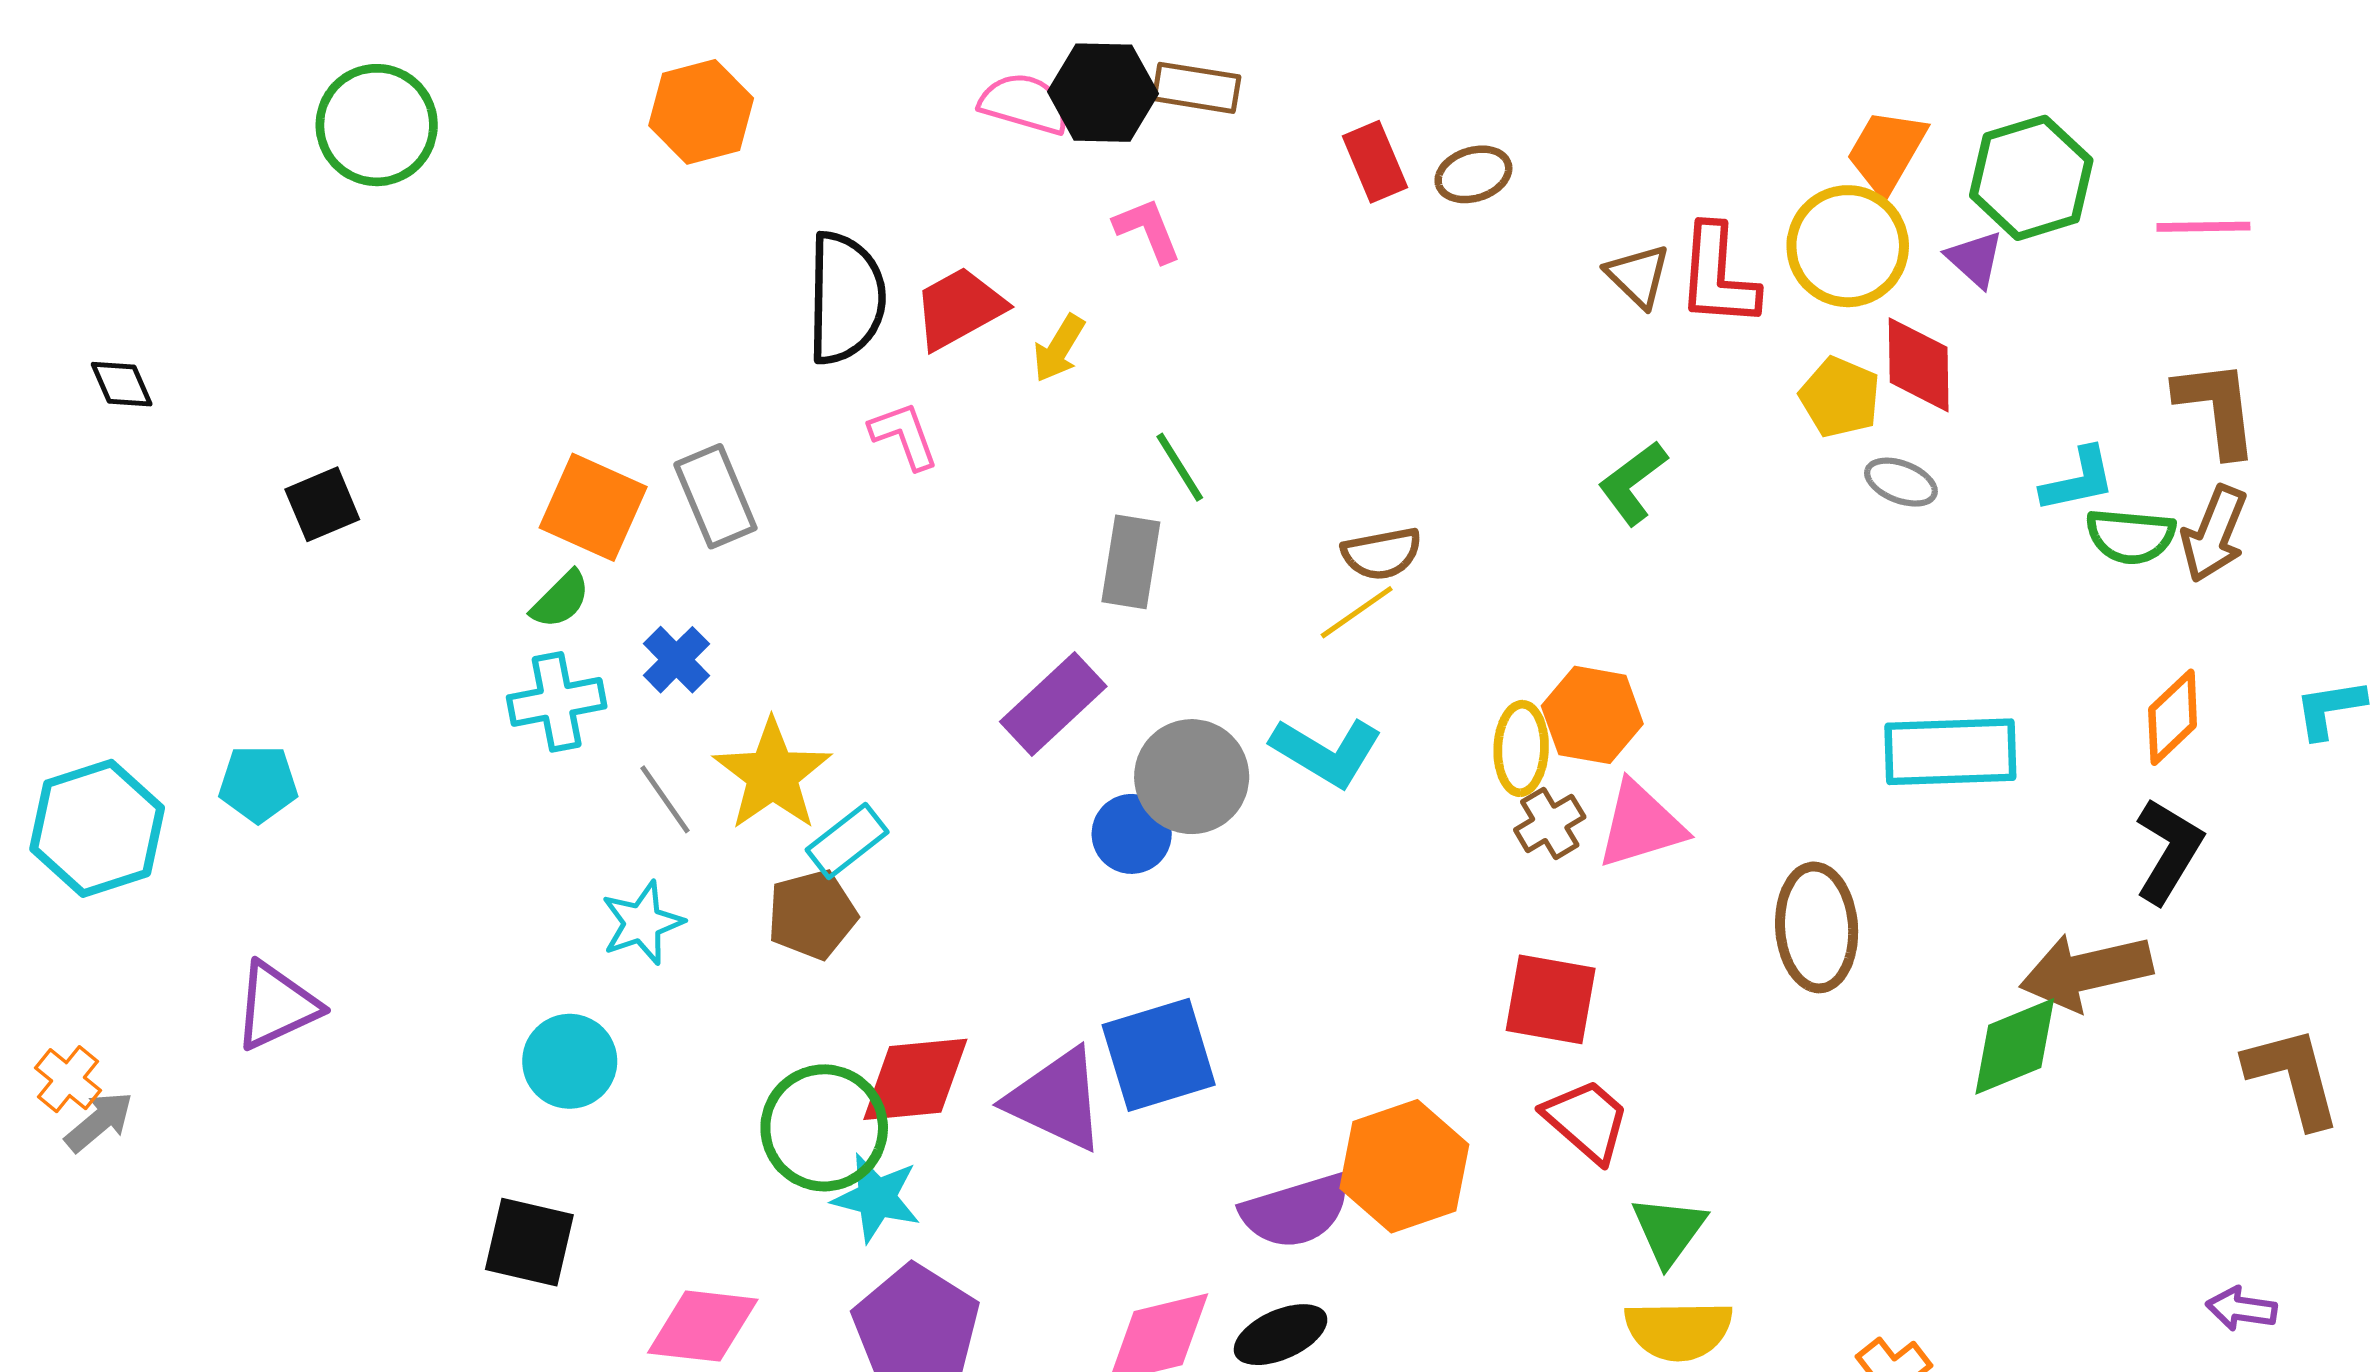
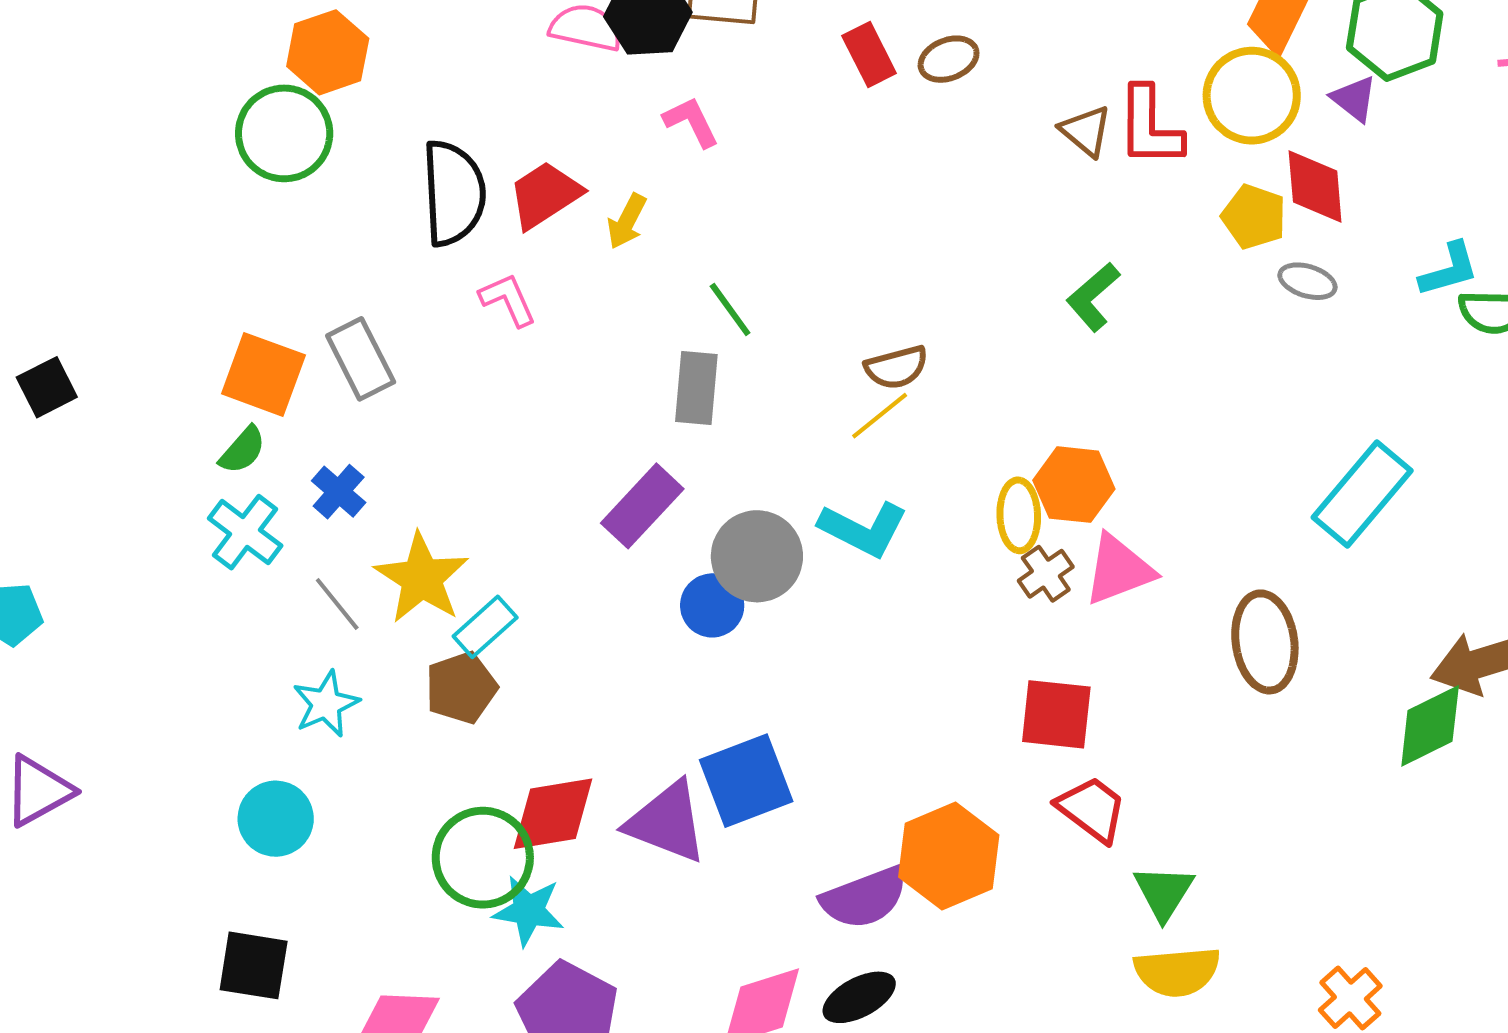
green circle: (377, 125) -> (284, 133), moved
cyan cross: (557, 702) -> (245, 532), turned -38
cyan rectangle: (1950, 752) -> (1362, 494), turned -44

